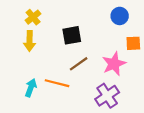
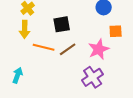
orange line: (57, 83) -> (44, 47), moved
cyan arrow: (31, 88) -> (18, 75), moved

